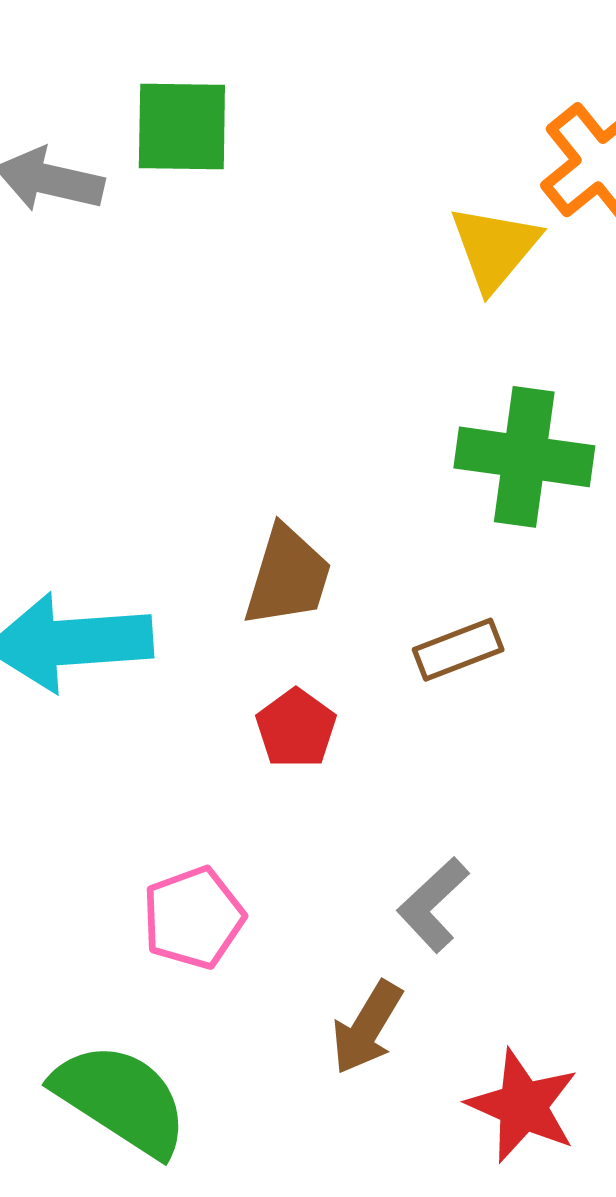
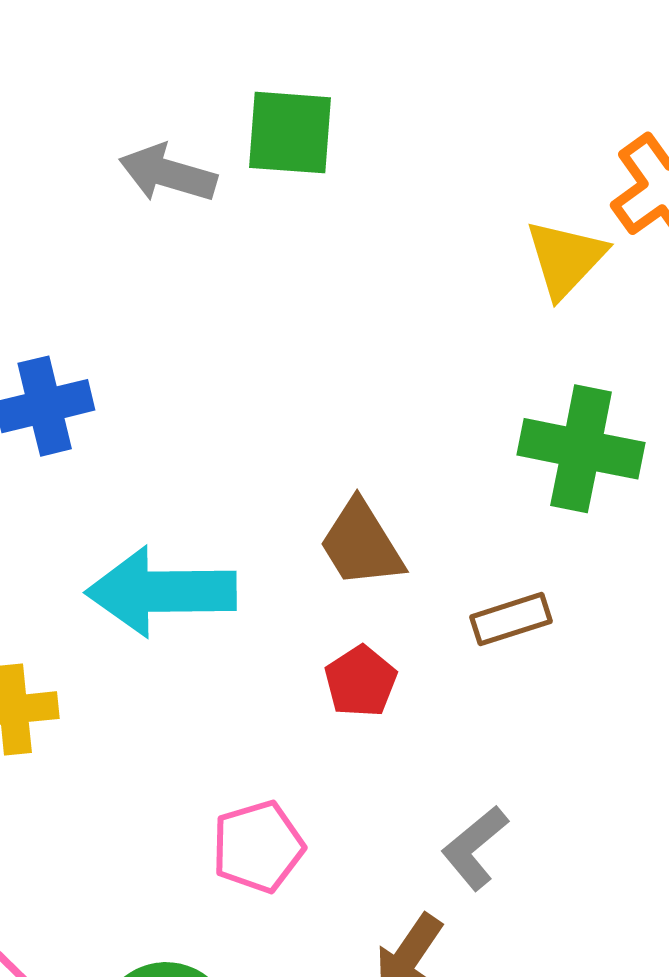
brown trapezoid: (288, 576) -> (361, 544), turned 128

